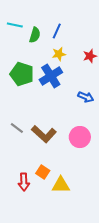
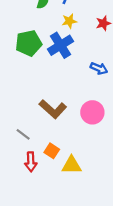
green pentagon: (22, 74) -> (29, 43), turned -30
gray line: (17, 128) -> (23, 134), moved

